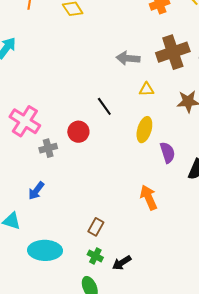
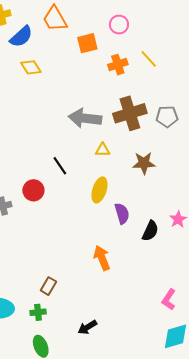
gray arrow: (128, 58) -> (85, 118), size x1.4
green cross: (95, 256) -> (38, 312), moved, turned -35
black arrow: (122, 263) -> (87, 327), moved

